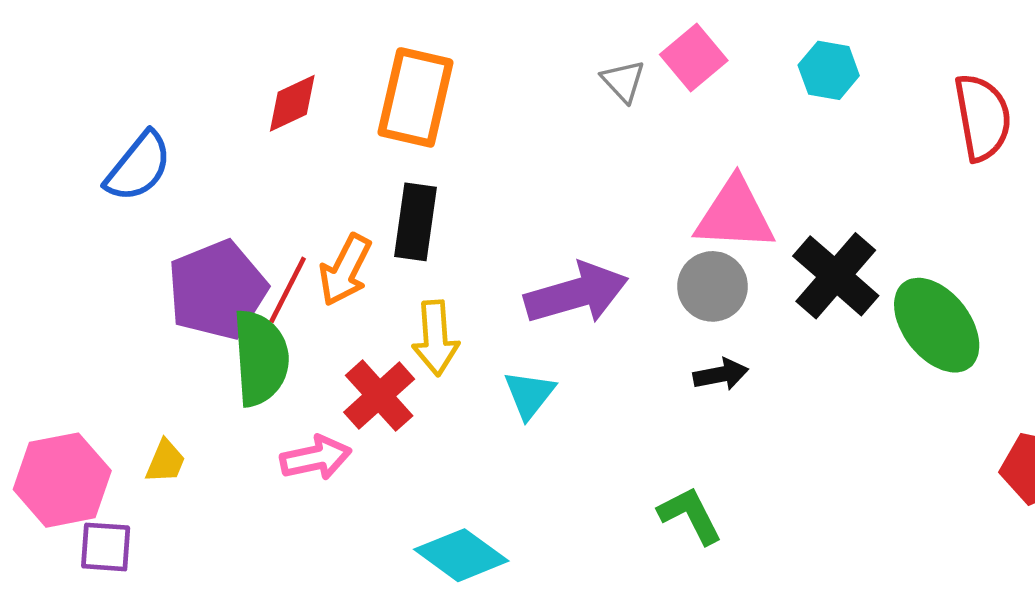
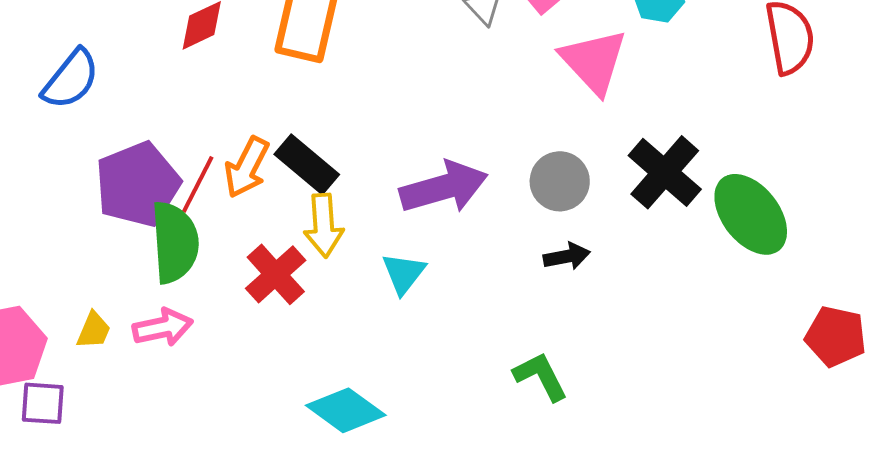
pink triangle: (735, 215) -> (594, 61), moved, turned 44
black rectangle: (416, 222) -> (307, 164), moved, turned -58
pink arrow: (316, 458) -> (163, 327), moved

